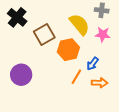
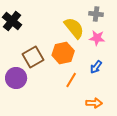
brown square: (44, 34) -> (33, 57), moved
blue arrow: (93, 64) -> (96, 67), moved
orange arrow: (100, 83) -> (94, 103), moved

